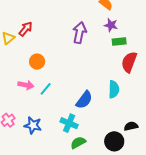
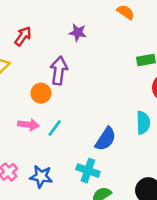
purple star: (111, 25) -> (78, 33), moved
red arrow: (26, 29) -> (23, 36), moved
purple arrow: (80, 33) -> (59, 71), moved

